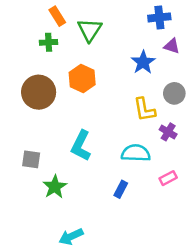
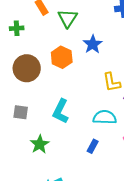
green cross: (49, 42) -> (17, 28), moved
blue star: (143, 62) -> (93, 44), moved
gray square: (31, 159) -> (21, 112), moved

